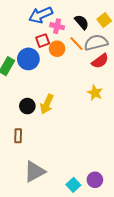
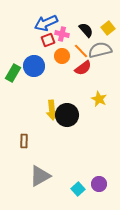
red square: (43, 41) -> (48, 40), moved
red semicircle: (100, 61) -> (83, 68), moved
yellow arrow: (47, 104) -> (52, 110), turned -30
black circle: (27, 106) -> (67, 115), moved, size x1.5

